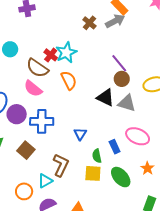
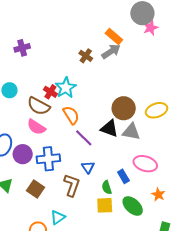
purple line: (119, 63) -> (84, 138), moved
brown circle: (122, 79) -> (124, 108), size x1.5
brown L-shape: (61, 165) -> (72, 185), moved

